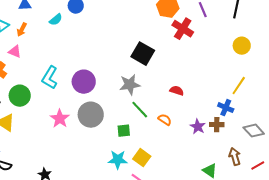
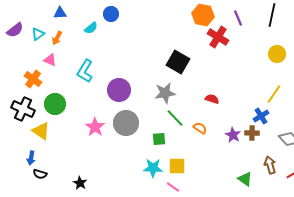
cyan L-shape: (50, 78) -> (85, 71), moved
blue cross: (226, 108) -> (261, 116), turned 35
yellow square: (142, 158) -> (177, 166), turned -36

